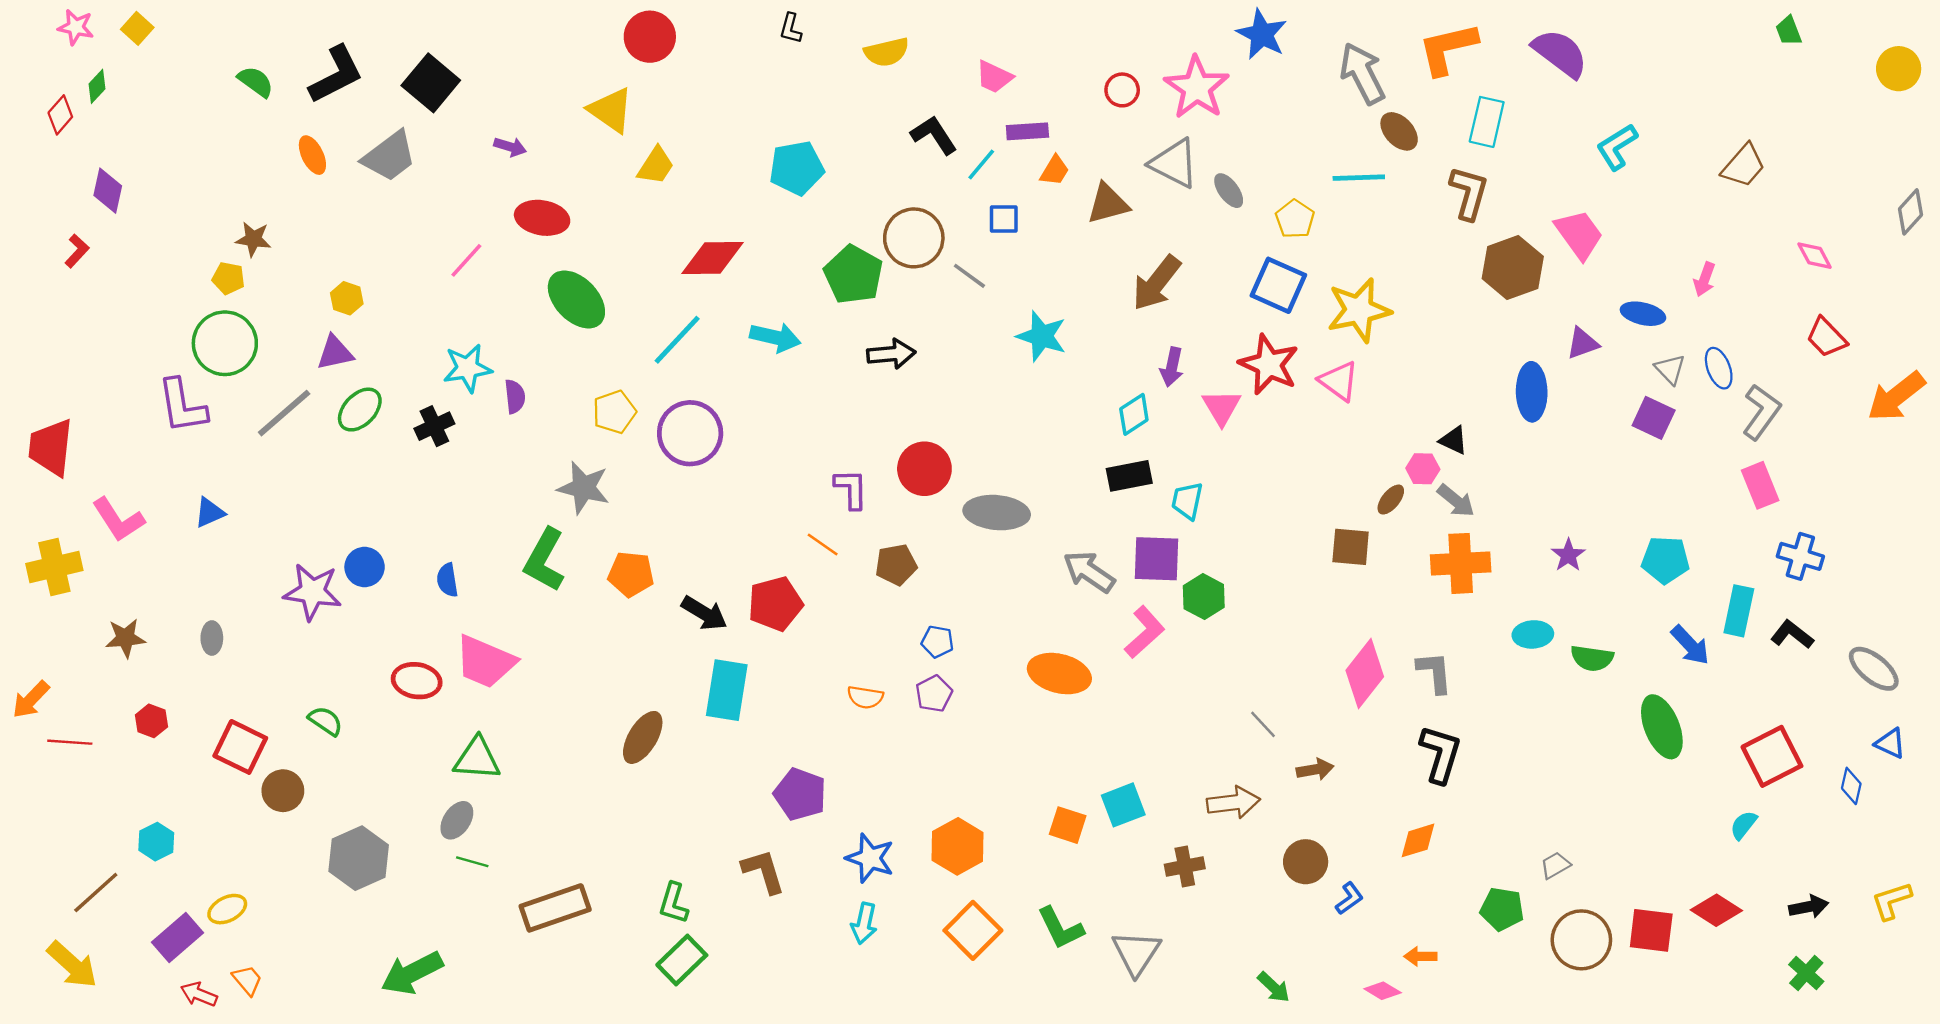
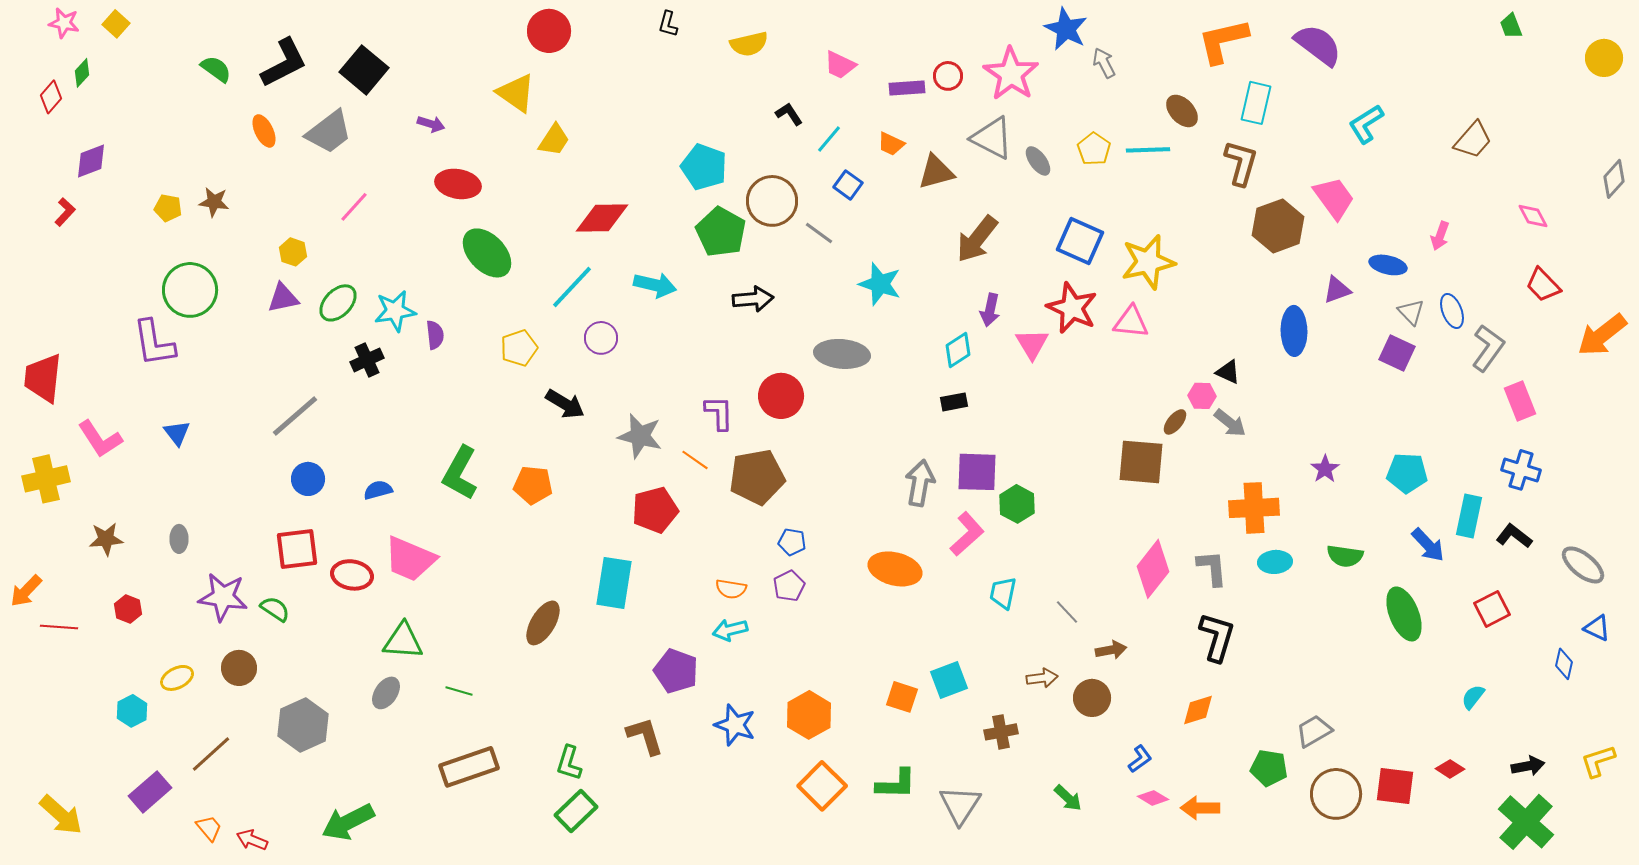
gray arrow: (1362, 73) -> (1104, 63), moved, size x0.6
purple rectangle: (1027, 131) -> (907, 88), moved
black L-shape: (934, 135) -> (789, 114), size x0.7
cyan pentagon: (797, 168) -> (704, 167), moved, turned 30
orange trapezoid: (1055, 170) -> (891, 144), turned 84
purple diamond: (108, 191) -> (91, 161), turned 57
blue square: (1004, 219) -> (848, 185), turned 36
yellow pentagon: (1295, 219) -> (1094, 149), moved
pink line: (466, 260) -> (354, 207), moved
yellow pentagon: (228, 278) -> (168, 208), moved
pink triangle: (1339, 381) -> (1131, 322), turned -30
green ellipse: (360, 410) -> (338, 303), moved
gray line: (284, 413) -> (295, 416), moved
purple circle: (690, 433) -> (601, 338), moved, size x0.6
black rectangle: (1129, 476) -> (954, 402), size x0.7
pink rectangle: (1760, 485) -> (1520, 401), moved
gray star: (584, 488) -> (640, 436), moved
cyan trapezoid: (1187, 501) -> (1003, 593), moved
blue triangle: (209, 513) -> (177, 433), turned -44
gray ellipse: (997, 513) -> (842, 354), moved
brown square: (1351, 547) -> (1141, 462), size x1.4
orange cross: (1461, 563) -> (1254, 508), moved
brown pentagon: (896, 565) -> (757, 477), size x1.6
gray arrow: (1089, 572) -> (920, 483), turned 66
blue semicircle: (447, 580) -> (378, 490), turned 84
purple star: (312, 592) -> (223, 597), moved
black arrow: (704, 613) -> (565, 404), moved
cyan ellipse: (1533, 634) -> (1275, 562), moved
red square: (240, 747) -> (297, 549), moved, turned -33
red square: (1772, 756) -> (1492, 609), moved, size x0.7
brown arrow: (1233, 803) -> (1042, 678), size x0.7
green line: (472, 862) -> (459, 691), moved
brown circle: (1306, 862) -> (1092, 698), moved
gray trapezoid: (1555, 865) -> (1314, 731), size x1.4
brown line: (96, 893) -> (211, 754), moved
yellow ellipse: (227, 909) -> (177, 678), moved
red diamond: (1716, 910) -> (1450, 769), size x0.7
cyan arrow: (864, 923) -> (730, 630), moved, turned 64
green L-shape: (1061, 928) -> (896, 784), turned -63
orange arrow: (1420, 956) -> (1200, 808), size x1.4
green cross: (1806, 973) -> (1526, 822), size x1.8
green arrow: (1274, 987) -> (1068, 798), moved
pink diamond: (1383, 991) -> (1153, 798), moved
red arrow: (199, 994) -> (252, 840), moved

